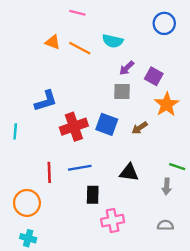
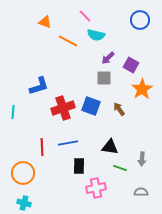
pink line: (77, 13) -> (85, 16), moved, turned 32
orange triangle: (53, 42) -> (45, 22), moved
brown arrow: (140, 128) -> (119, 109), turned 88
green line: (177, 167) -> (120, 168), moved

